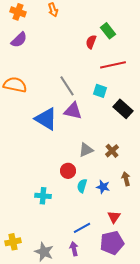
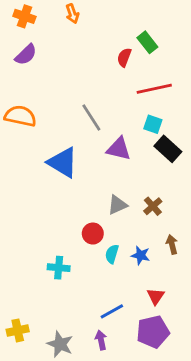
cyan square: (100, 91) -> (153, 124), moved
purple triangle: (73, 111) -> (119, 149), moved

